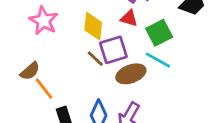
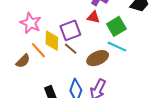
yellow diamond: (93, 26) -> (52, 41), moved
purple square: (113, 50) -> (70, 30), moved
orange line: (44, 89) -> (38, 50), moved

